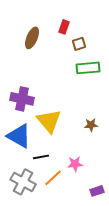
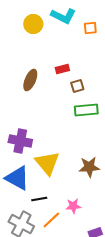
red rectangle: (64, 27) -> (62, 69), turned 56
brown star: (91, 125) -> (89, 167), size x1.5

